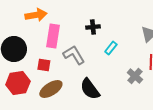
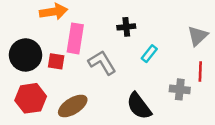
red square: (44, 65) -> (56, 61), moved
gray cross: (135, 76) -> (180, 89), turned -35
black semicircle: (90, 89) -> (139, 106), moved

